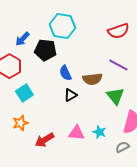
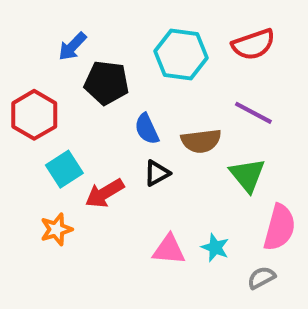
cyan hexagon: (62, 26) -> (181, 54), moved
blue arrow: (22, 39) -> (72, 46), moved
red arrow: (44, 140) -> (105, 193), moved

